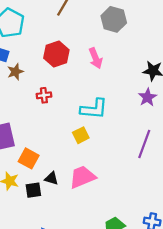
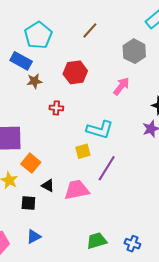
pink arrow: (96, 58) -> (121, 86), moved, turned -132
purple line: (144, 144) -> (107, 168), moved
black square: (33, 190) -> (28, 203), moved

